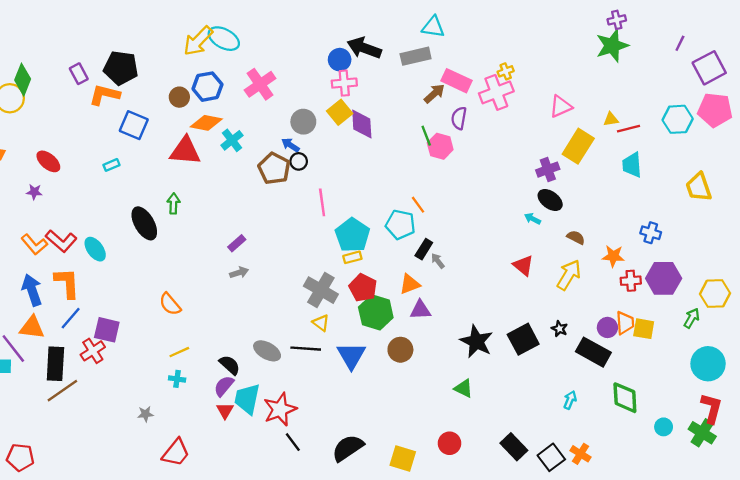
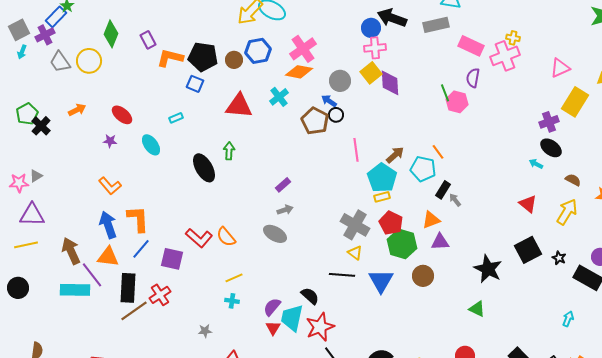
black pentagon: (121, 68) -> (203, 57), moved
yellow cross: (506, 71) -> (513, 38), turned 32
green diamond: (23, 80) -> (111, 34), moved
brown arrow: (434, 94) -> (395, 155), moved
orange diamond: (206, 123) -> (299, 72), moved
blue square: (134, 125) -> (195, 84), size x0.7
red L-shape: (61, 241) -> (199, 238), moved
cyan ellipse: (95, 249) -> (151, 145), moved
black square: (523, 339) -> (528, 250), moved
red cross: (93, 351) -> (160, 295), moved
gray ellipse: (267, 351) -> (275, 234), moved
black semicircle: (230, 365) -> (310, 296), moved

